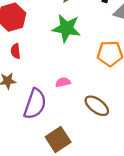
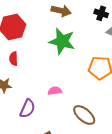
purple semicircle: (35, 104) -> (27, 109), size x0.7

